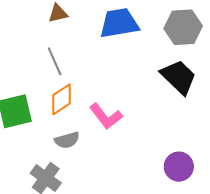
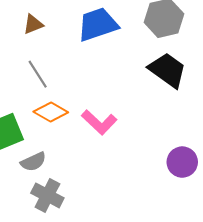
orange diamond: (61, 99) -> (51, 112), turned 72
gray semicircle: (67, 140) -> (33, 162), moved

